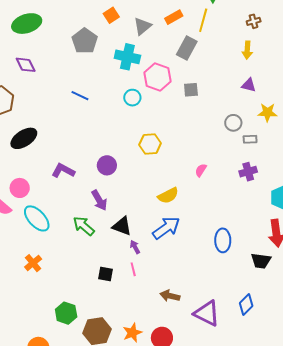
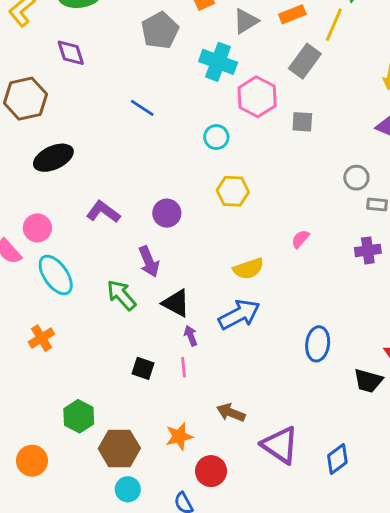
cyan circle: (132, 98) -> (216, 137), moved
blue diamond: (246, 304) -> (337, 459), moved
orange star: (132, 333) -> (179, 436), moved

